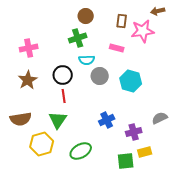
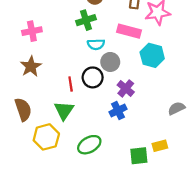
pink rectangle: (117, 48) -> (129, 31), size x1.5
black circle: (63, 75) -> (93, 77), moved
cyan hexagon: (131, 81) -> (152, 55), moved
brown semicircle: (21, 119) -> (23, 109), turned -100
purple cross: (134, 132) -> (126, 88), moved, turned -35

